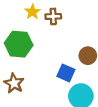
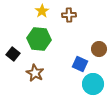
yellow star: (32, 12) -> (42, 11), moved

